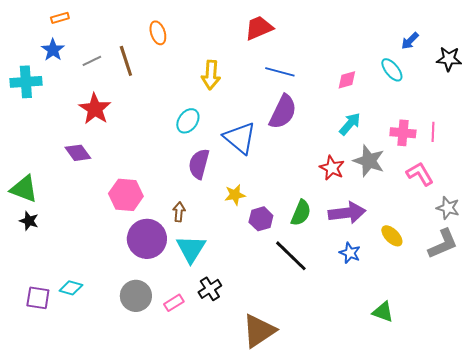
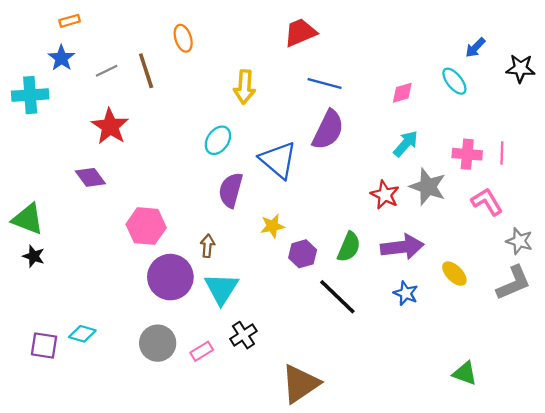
green triangle: (383, 312) -> (465, 373), moved

